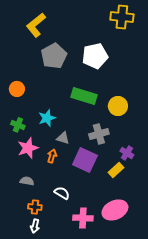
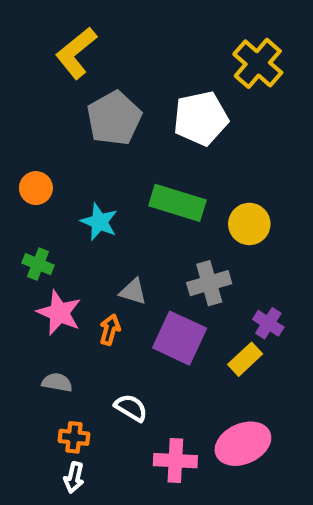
yellow cross: (122, 17) -> (258, 63), moved, turned 35
cyan star: (47, 118) -> (99, 222), moved, turned -30
pink star: (28, 148) -> (59, 313), turned -30

